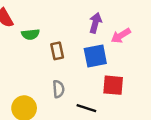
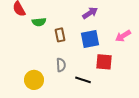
purple arrow: (95, 23) -> (90, 13), turned 42
pink arrow: (121, 36) -> (123, 36), moved

